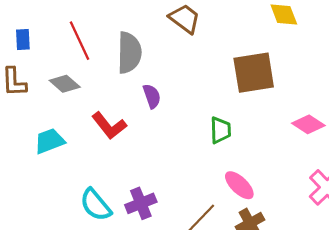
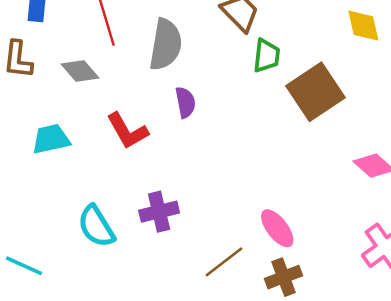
brown square: (254, 73) -> (316, 92), turned -33
green trapezoid: (220, 130) -> (266, 56), moved
purple cross: (141, 203) -> (159, 212), moved

